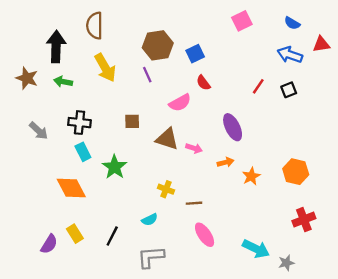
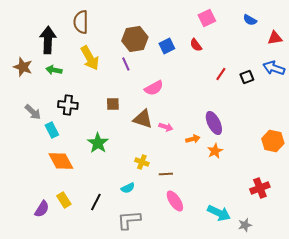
blue arrow: (290, 55) -> (274, 68), moved
red semicircle: (203, 83) -> (196, 45), moved
purple ellipse: (233, 127) -> (214, 123), moved
cyan rectangle: (83, 152) -> (52, 130), moved
orange hexagon: (296, 172) -> (273, 141), moved

